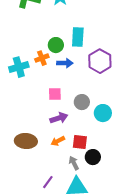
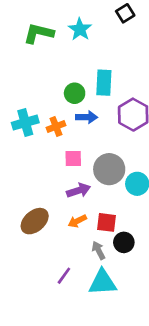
orange cross: (42, 58) -> (56, 127), moved
gray circle: (82, 102) -> (109, 169), size x1.5
brown ellipse: (26, 141) -> (35, 221), turned -45

